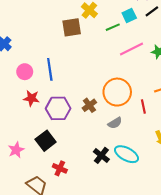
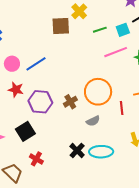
cyan square: (129, 16) -> (123, 30), moved
blue line: (50, 69) -> (36, 64), turned 60
cyan ellipse: (127, 154) -> (101, 152), turned -35

